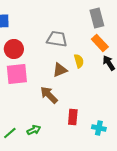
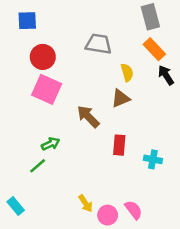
brown triangle: (60, 70) -> (121, 98), moved
pink square: (17, 74) -> (47, 89), turned 30
green arrow: (34, 130) -> (51, 144), moved

